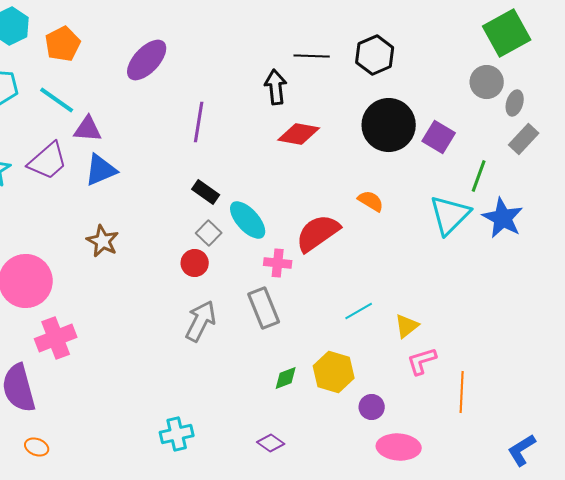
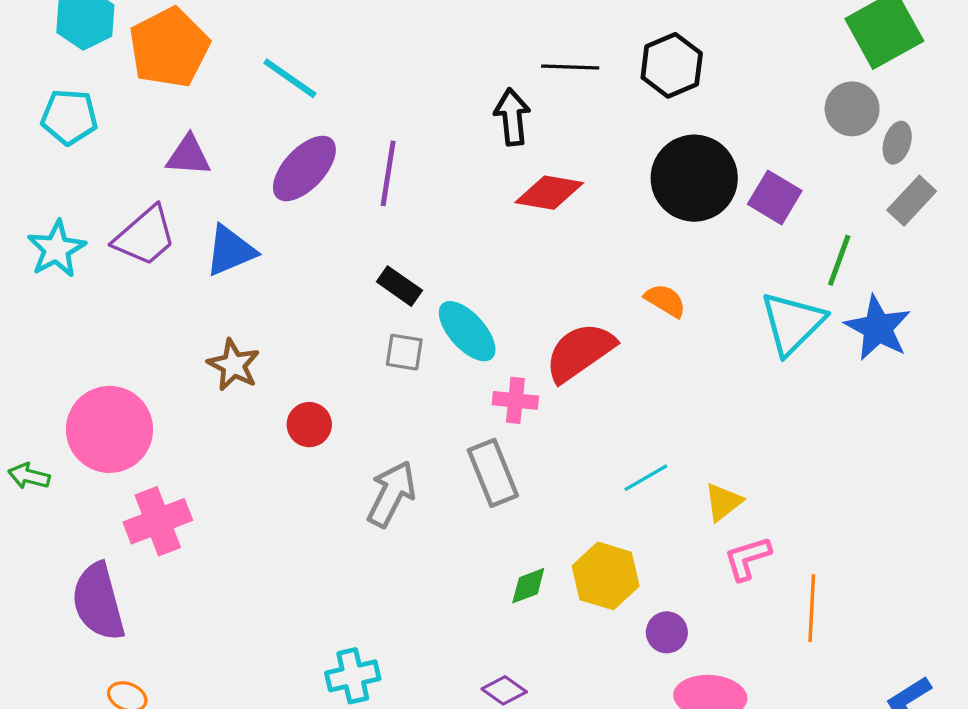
orange pentagon: (63, 44) -> (169, 48), size x1.4
purple ellipse: (147, 60) -> (304, 168), moved
cyan line: (57, 100) -> (290, 78), moved
purple triangle: (88, 129) -> (188, 156), moved
gray square: (209, 233) -> (404, 352), turned -35
red circle: (195, 263) -> (309, 425), moved

